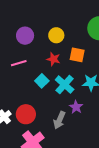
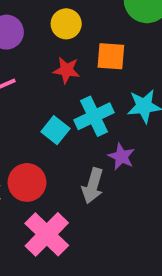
cyan square: (42, 81) -> (55, 130), moved
cyan cross: (65, 85) -> (94, 116), turned 30

